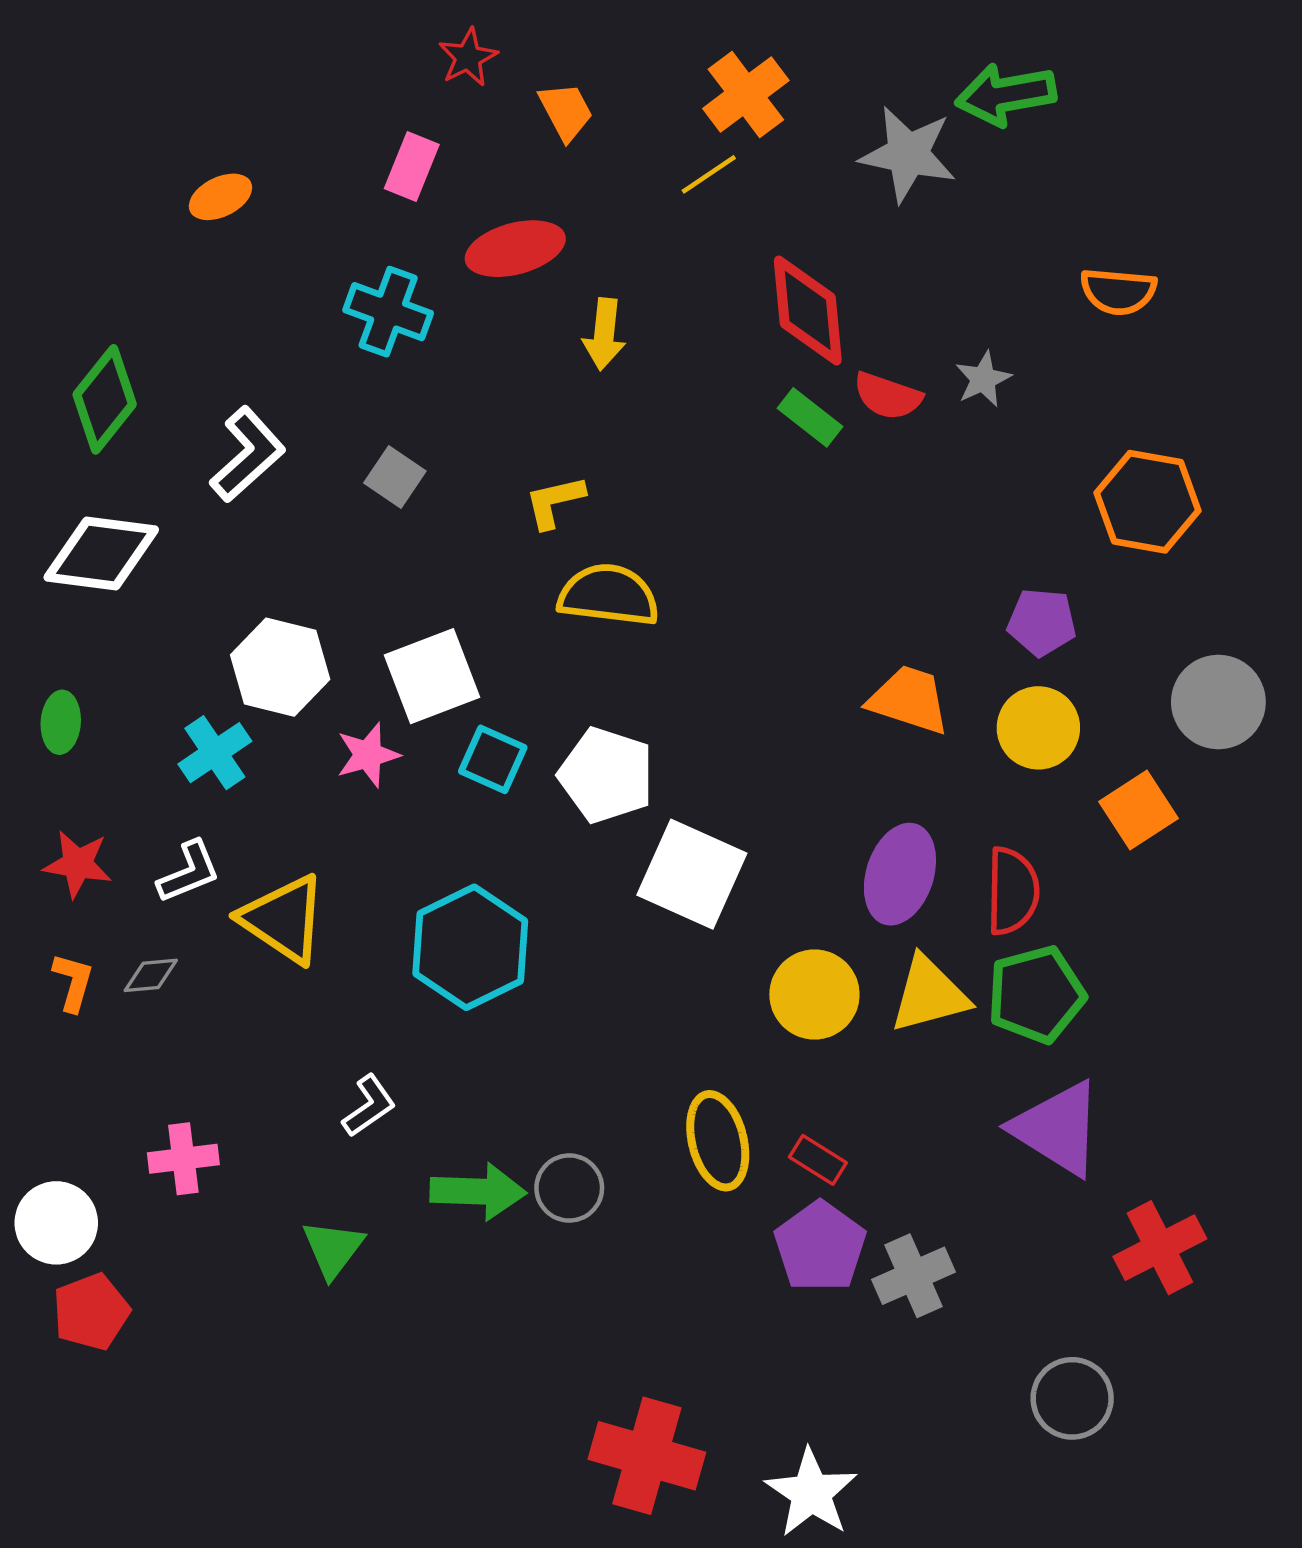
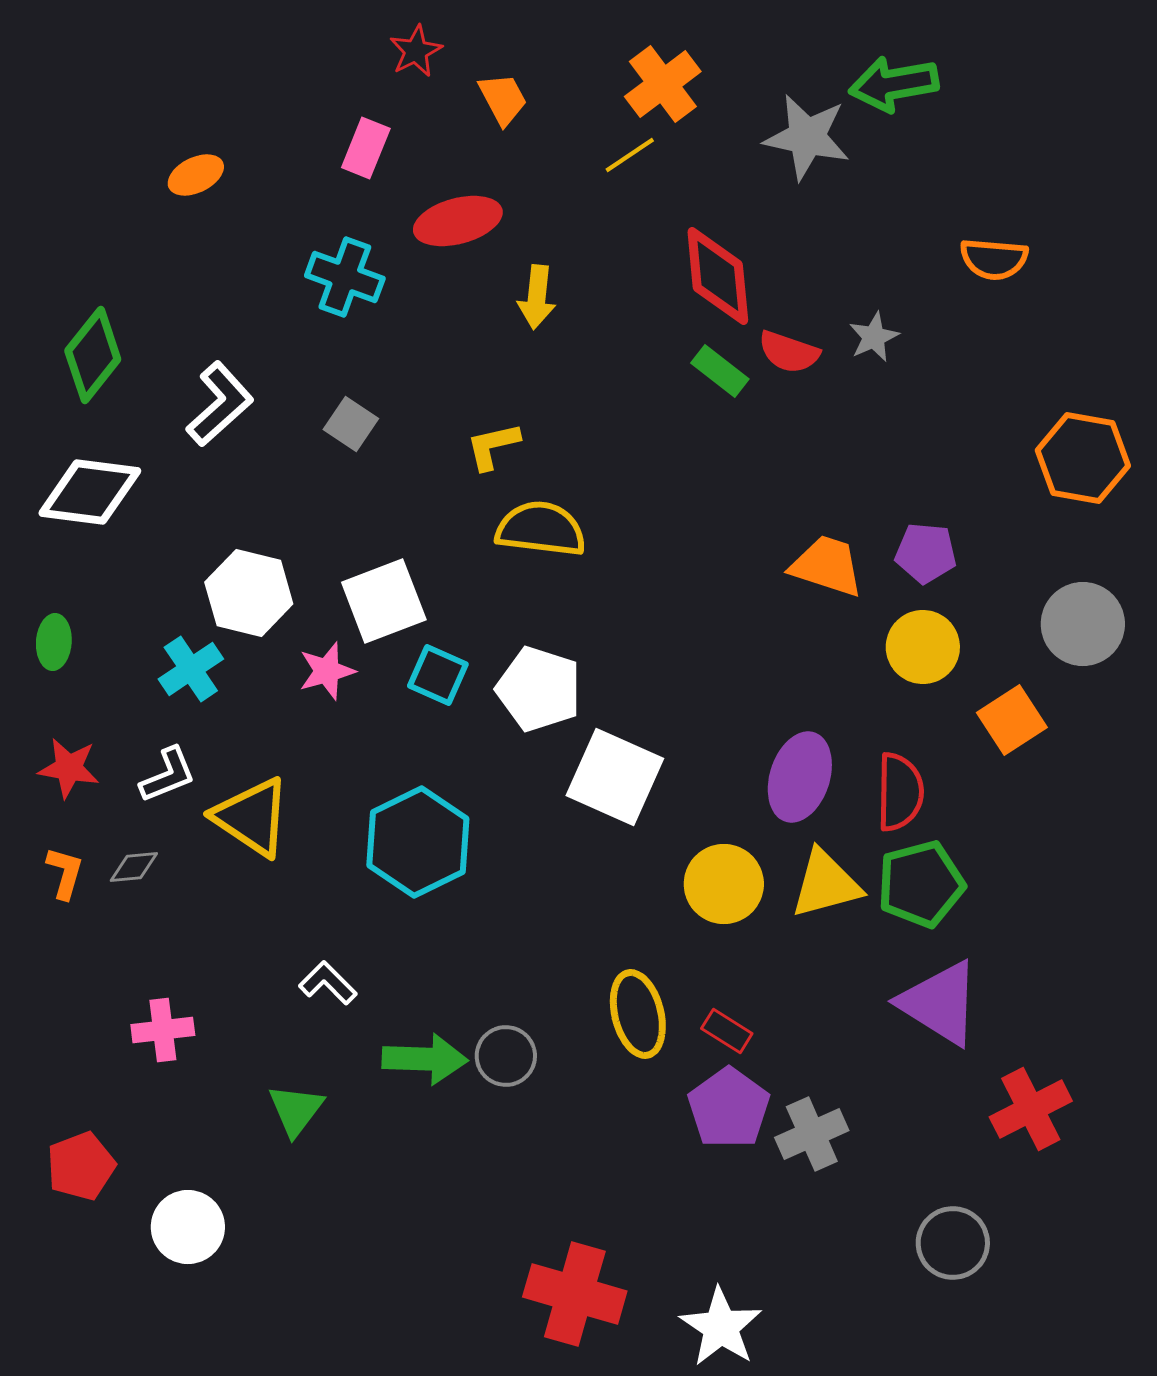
orange hexagon: (1147, 502) -> (1083, 458), moved
orange trapezoid: (909, 700) -> (827, 566), moved
white L-shape: (369, 1106) -> (328, 983), turned -100
white circle: (56, 1223) -> (188, 1227), moved

